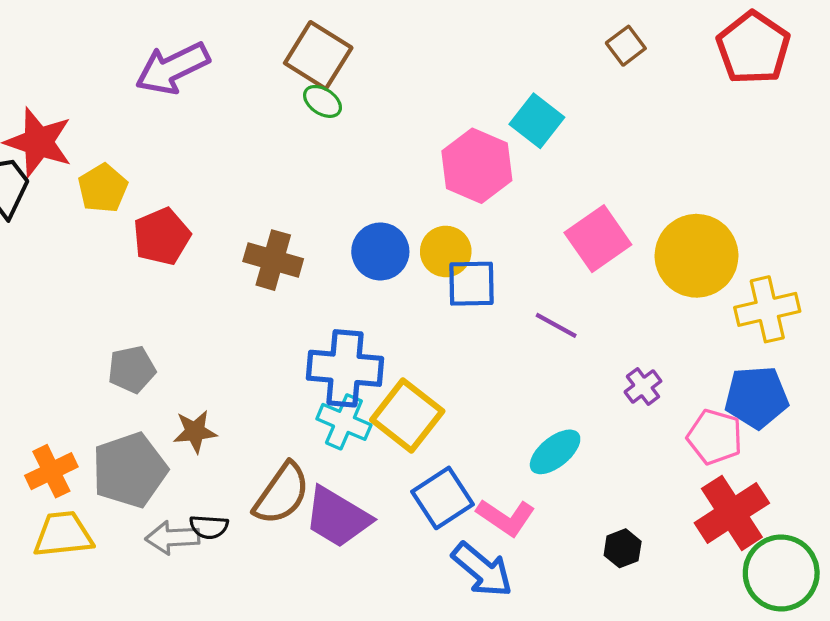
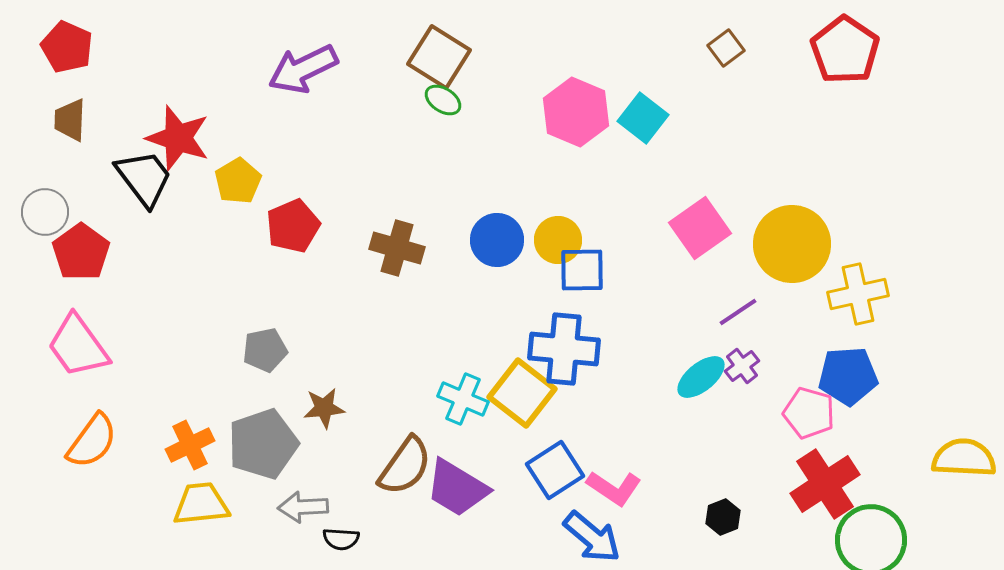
pink hexagon: (477, 166) -> (576, 112), moved
purple line: (556, 325) -> (738, 312), moved, turned -63
blue cross: (345, 368) -> (564, 349), moved
cyan ellipse: (555, 452) -> (701, 377), moved
black semicircle: (209, 527) -> (341, 539), moved

